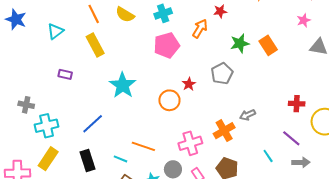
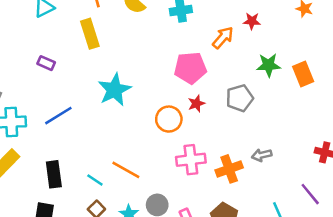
pink pentagon: (167, 45) -> (190, 68), moved
blue line: (93, 124) -> (58, 116), moved
pink cross: (190, 143) -> (191, 160), moved

